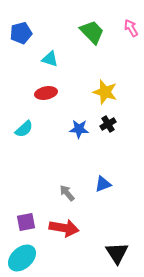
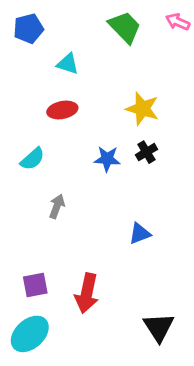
pink arrow: (131, 28) -> (178, 22), turned -36
gray arrow: (67, 193) -> (57, 206), moved, turned 60
red arrow: (64, 228) -> (87, 293), turned 92

